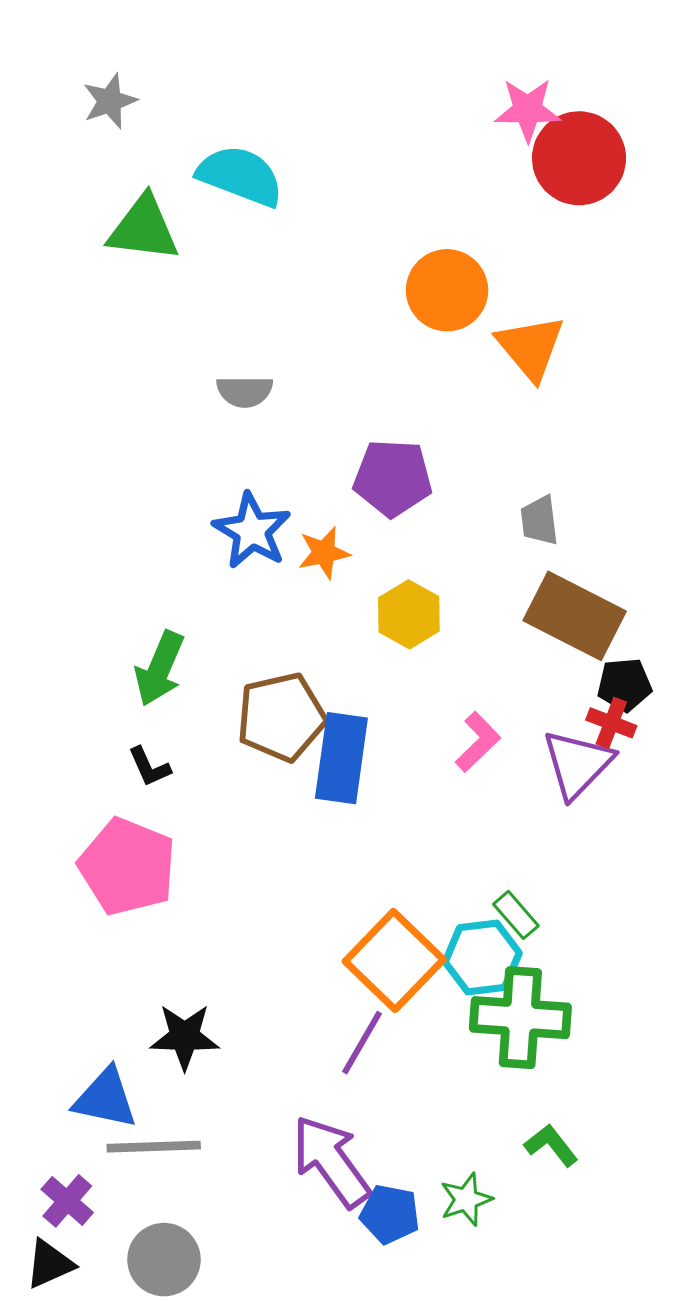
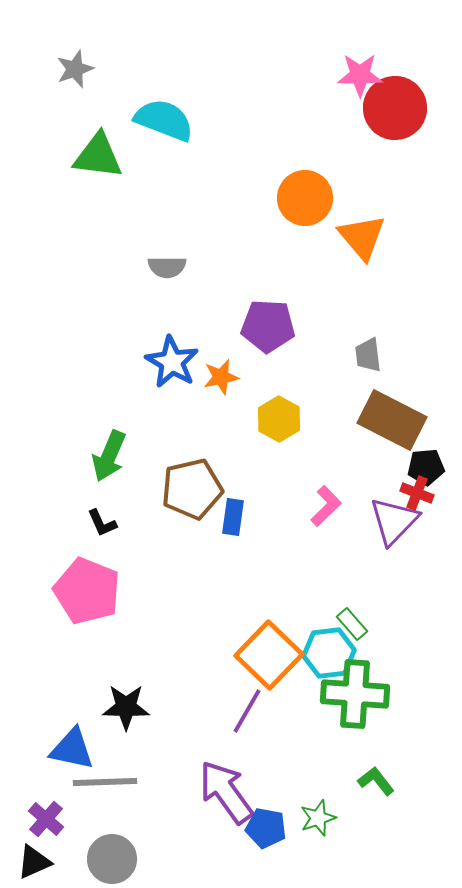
blue rectangle: (341, 758) -> (233, 517), size x0.6

